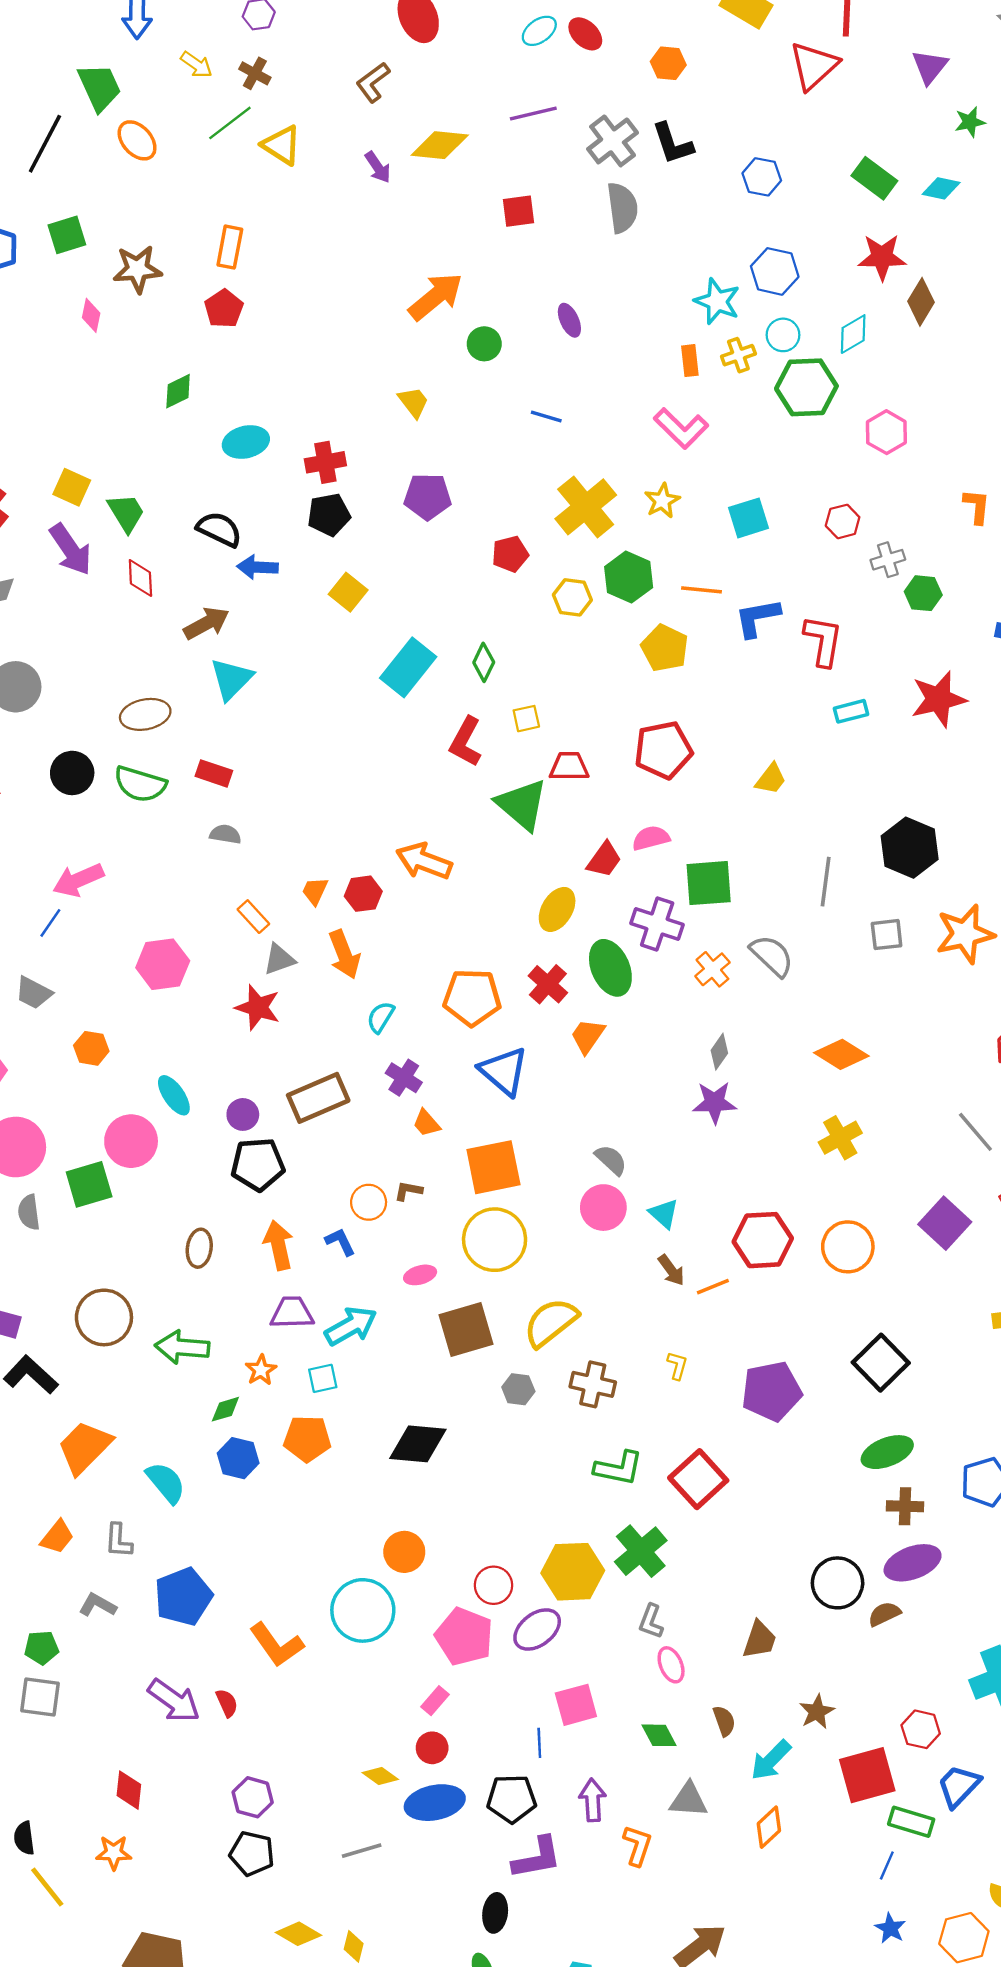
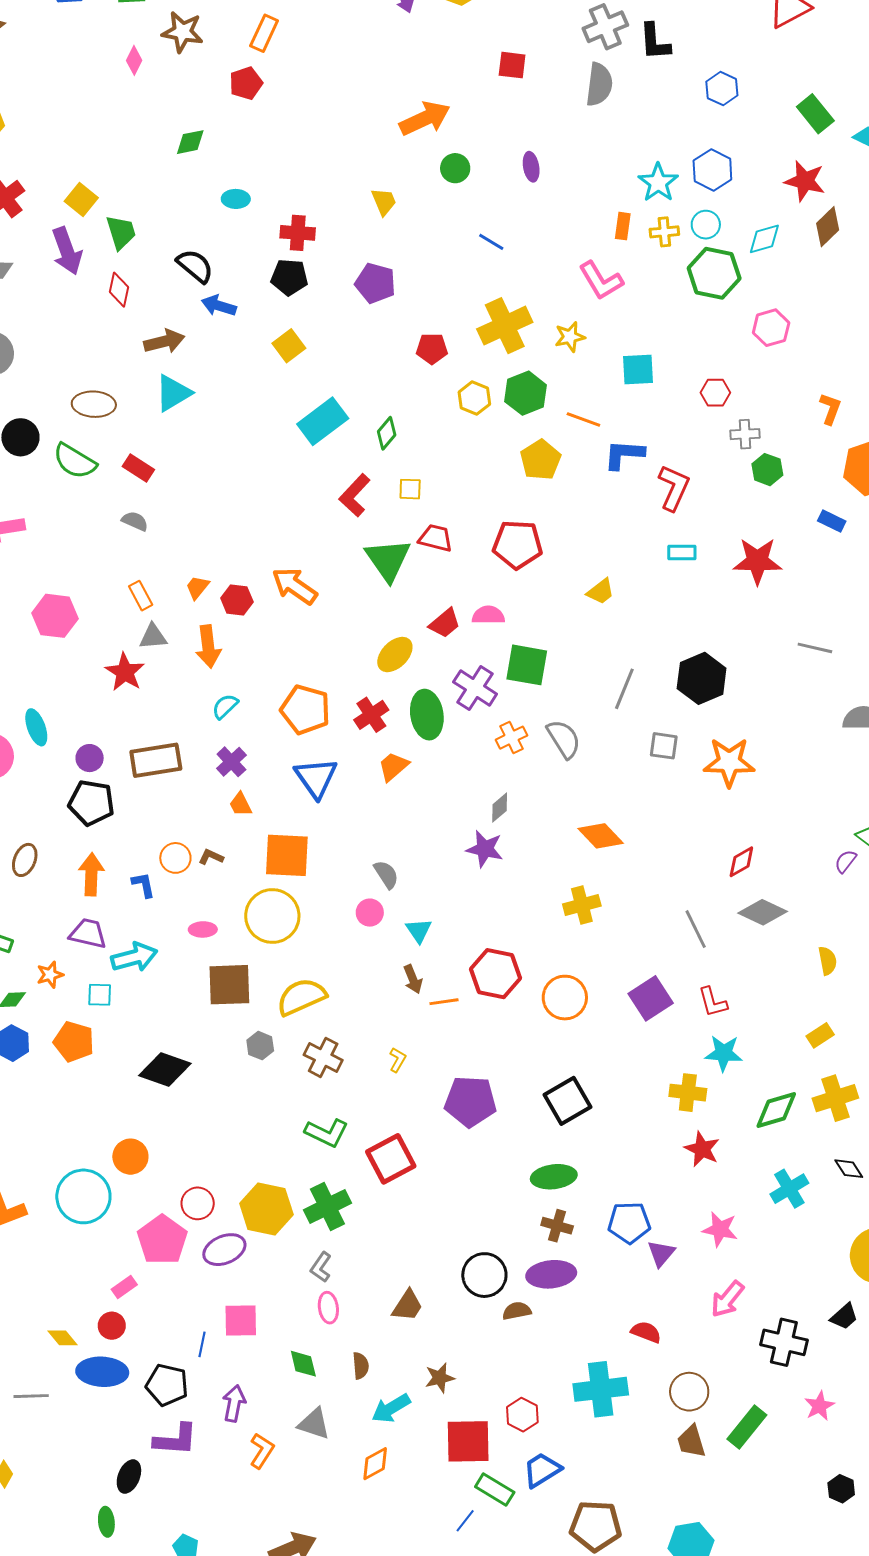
cyan ellipse: (246, 442) -> (236, 199), size x0.7
pink circle: (603, 1208) -> (370, 913), size x0.7

